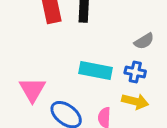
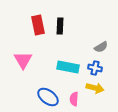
pink triangle: (32, 90) -> (23, 60), moved

